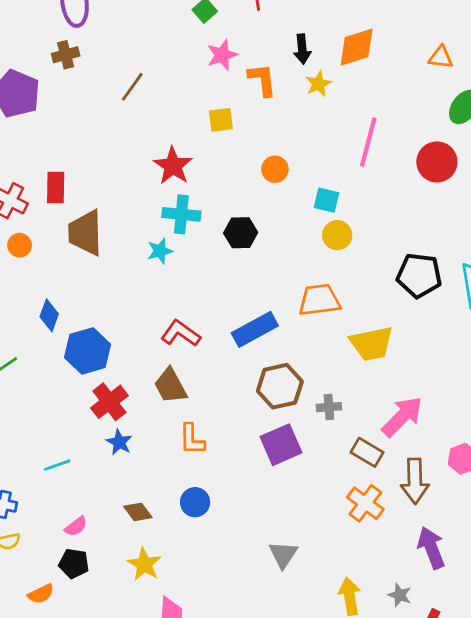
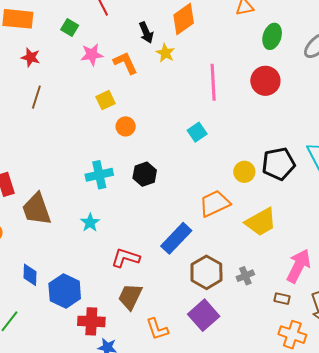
pink star: (222, 55) -> (92, 55), turned 30
red star: (173, 166) -> (31, 57), moved, size x0.7
orange circle: (275, 169) -> (126, 126), moved
cyan square: (327, 200) -> (197, 132), turned -30
yellow circle: (337, 235) -> (244, 172), moved
cyan star: (160, 251) -> (90, 223), moved
brown trapezoid: (170, 386) -> (130, 297), turned 72
red cross: (109, 402) -> (91, 321), turned -32
purple square: (281, 445) -> (204, 315), moved
brown rectangle: (367, 452) -> (282, 299), size x0.7

